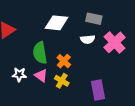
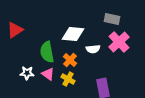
gray rectangle: (94, 19) -> (112, 19), moved
white diamond: (57, 23) -> (73, 34), moved
white semicircle: (88, 39) -> (93, 49), moved

